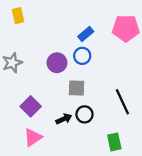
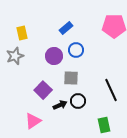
yellow rectangle: (18, 16) -> (22, 33), moved
blue rectangle: (86, 34) -> (66, 28), moved
purple square: (31, 106) -> (43, 90), moved

